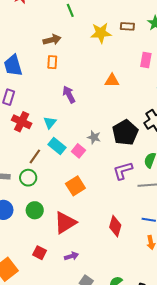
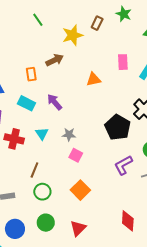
brown rectangle: (127, 26) -> (97, 23), turned -56
brown arrow: (52, 40) -> (55, 60), moved
pink rectangle: (146, 60) -> (123, 62), moved
gray star: (94, 137) -> (69, 134), moved
cyan rectangle: (57, 146) -> (27, 103), moved
green circle: (28, 178) -> (42, 192), moved
red triangle: (65, 223) -> (78, 228), size x0.7

